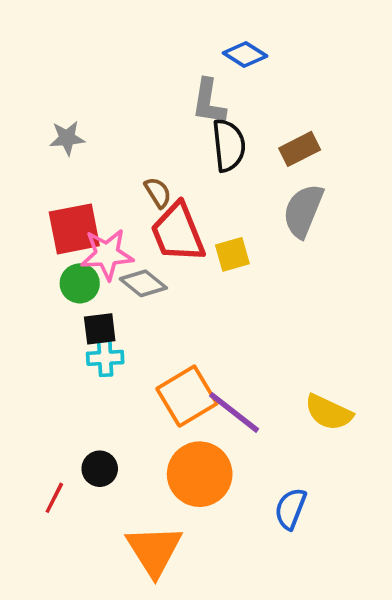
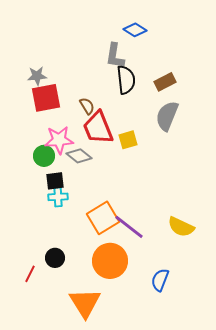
red square: (74, 229) -> (46, 98), moved

